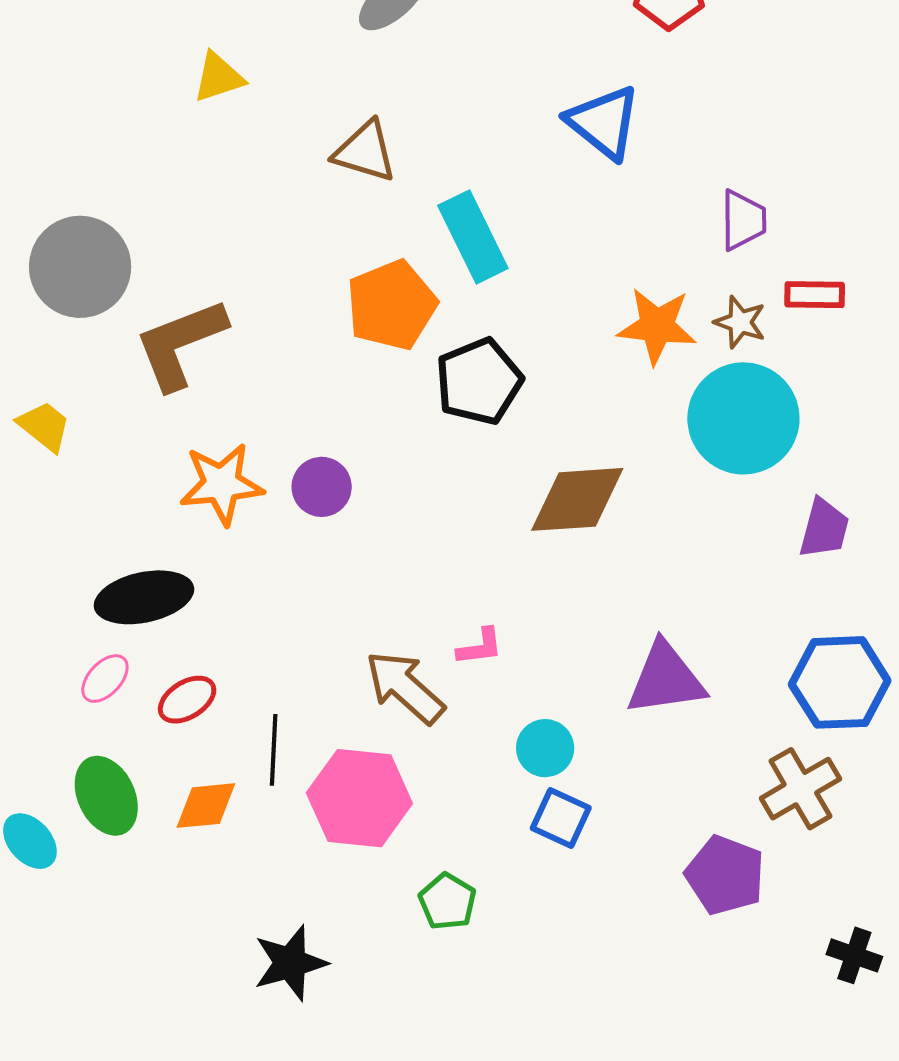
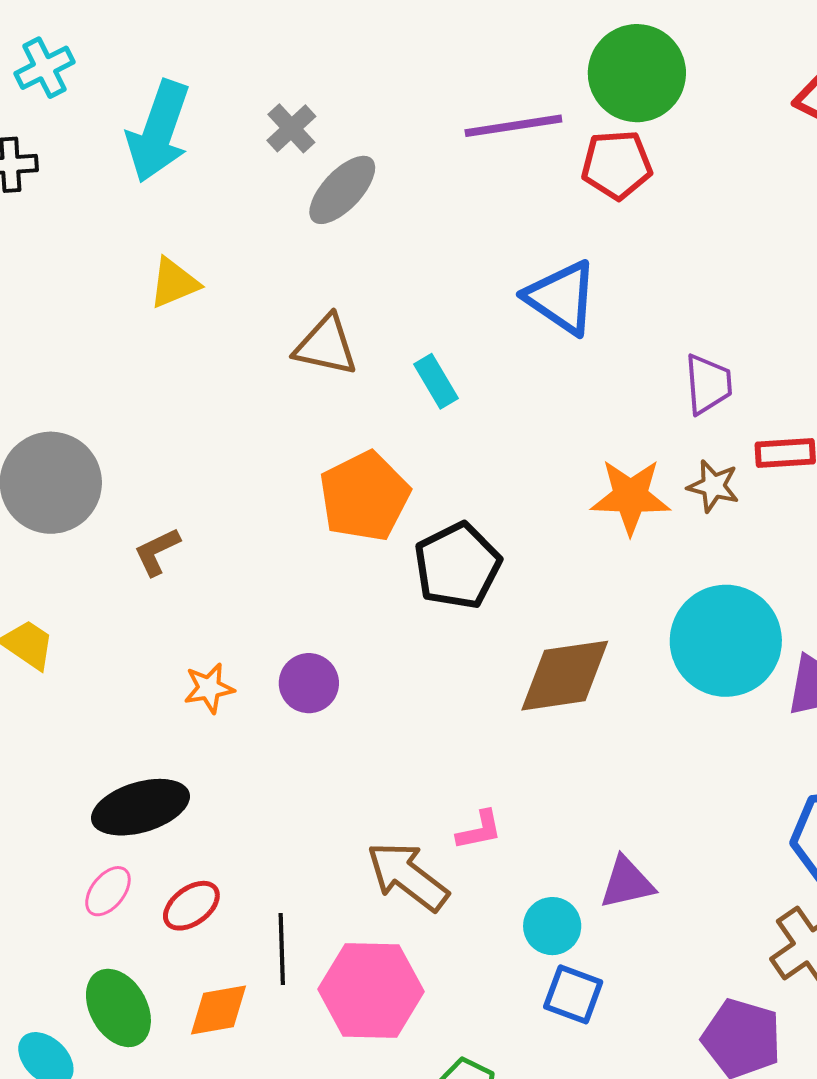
cyan rectangle: (473, 237) -> (436, 381), moved, size x0.6
brown L-shape: (180, 344) -> (157, 552), size x0.5
cyan circle: (743, 418) -> (726, 641), moved
orange star: (222, 484) -> (209, 688), size x0.6
purple triangle: (666, 679) -> (627, 883), moved, size x0.7

